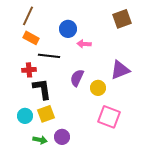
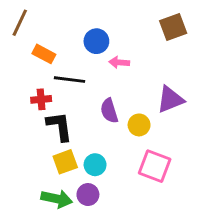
brown line: (28, 16) -> (20, 23), moved
purple semicircle: (77, 78) -> (109, 111), turned -42
cyan circle: (25, 116) -> (95, 165), moved
green arrow: (40, 140) -> (57, 199), size x1.5

